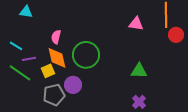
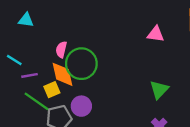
green circle: (86, 55) -> (81, 64), moved
green triangle: (139, 71) -> (159, 90), turned -48
green line: (20, 73) -> (37, 101), moved

